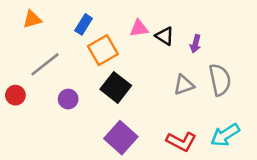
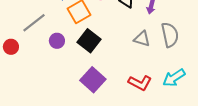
gray triangle: (184, 85) -> (142, 39), turned 36
purple circle: (68, 99) -> (57, 41), moved

